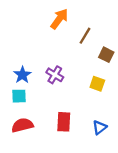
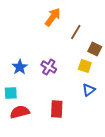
yellow square: (97, 84) -> (85, 66), moved
cyan square: (19, 96) -> (11, 93), moved
blue triangle: (100, 127) -> (89, 90), moved

